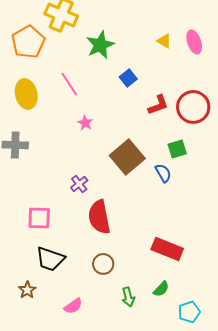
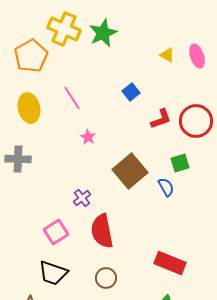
green star: (100, 45) -> (103, 33), moved
pink square: (39, 218) -> (56, 232), moved, turned -35

